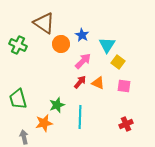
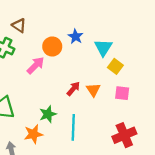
brown triangle: (44, 23) -> (19, 25), moved, size x0.6
pink arrow: (83, 61) -> (36, 65), moved
orange triangle: (98, 83) -> (93, 90), turned 32
red cross: (126, 124) -> (124, 135), size x1.5

